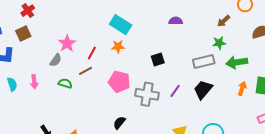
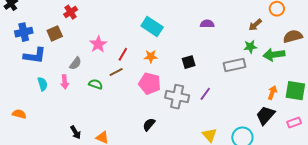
red cross: (28, 11) -> (71, 12), moved
orange star: (118, 47) -> (151, 56), moved
gray semicircle: (56, 60) -> (75, 63), moved
green arrow: (237, 62) -> (274, 55), moved
black trapezoid: (203, 90) -> (265, 115), moved

